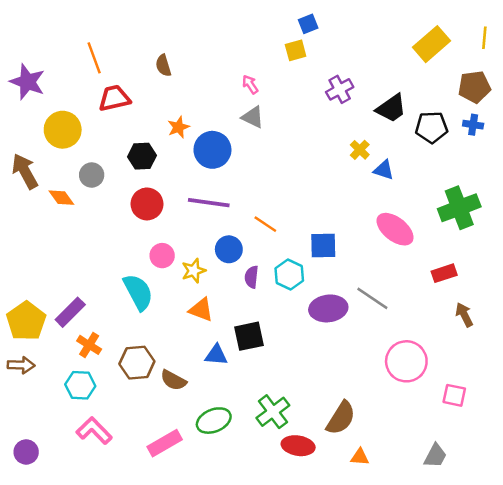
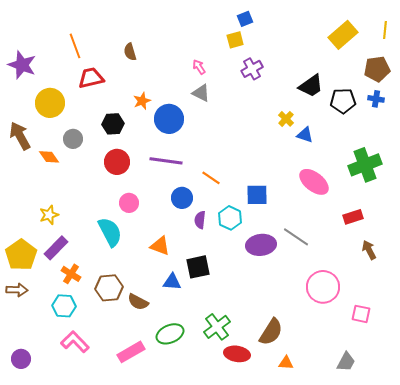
purple cross: (340, 89) -> (252, 69), moved
yellow star: (194, 271) -> (49, 215), moved

